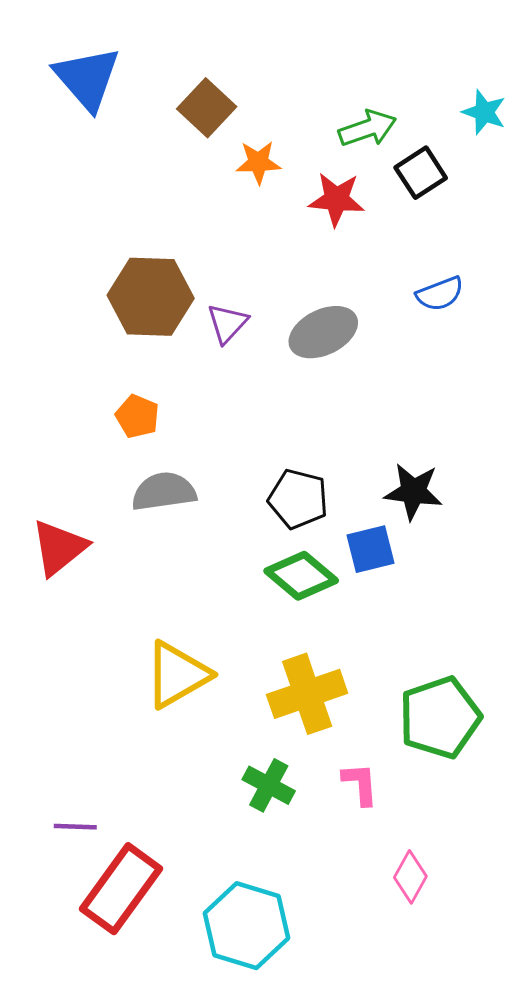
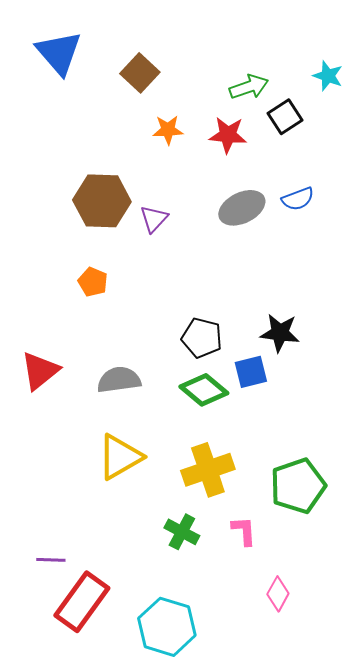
orange star: (258, 162) -> (168, 130), moved
gray ellipse: (323, 332) -> (242, 208), moved
gray semicircle: (164, 492) -> (119, 380), moved

